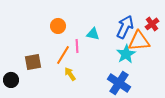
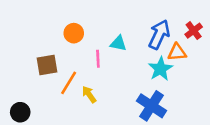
orange triangle: (139, 41) -> (177, 52), size x0.7
orange line: (63, 55) -> (69, 83), moved
brown square: (33, 62) -> (47, 65), moved
black circle: (11, 80) -> (20, 112), moved

